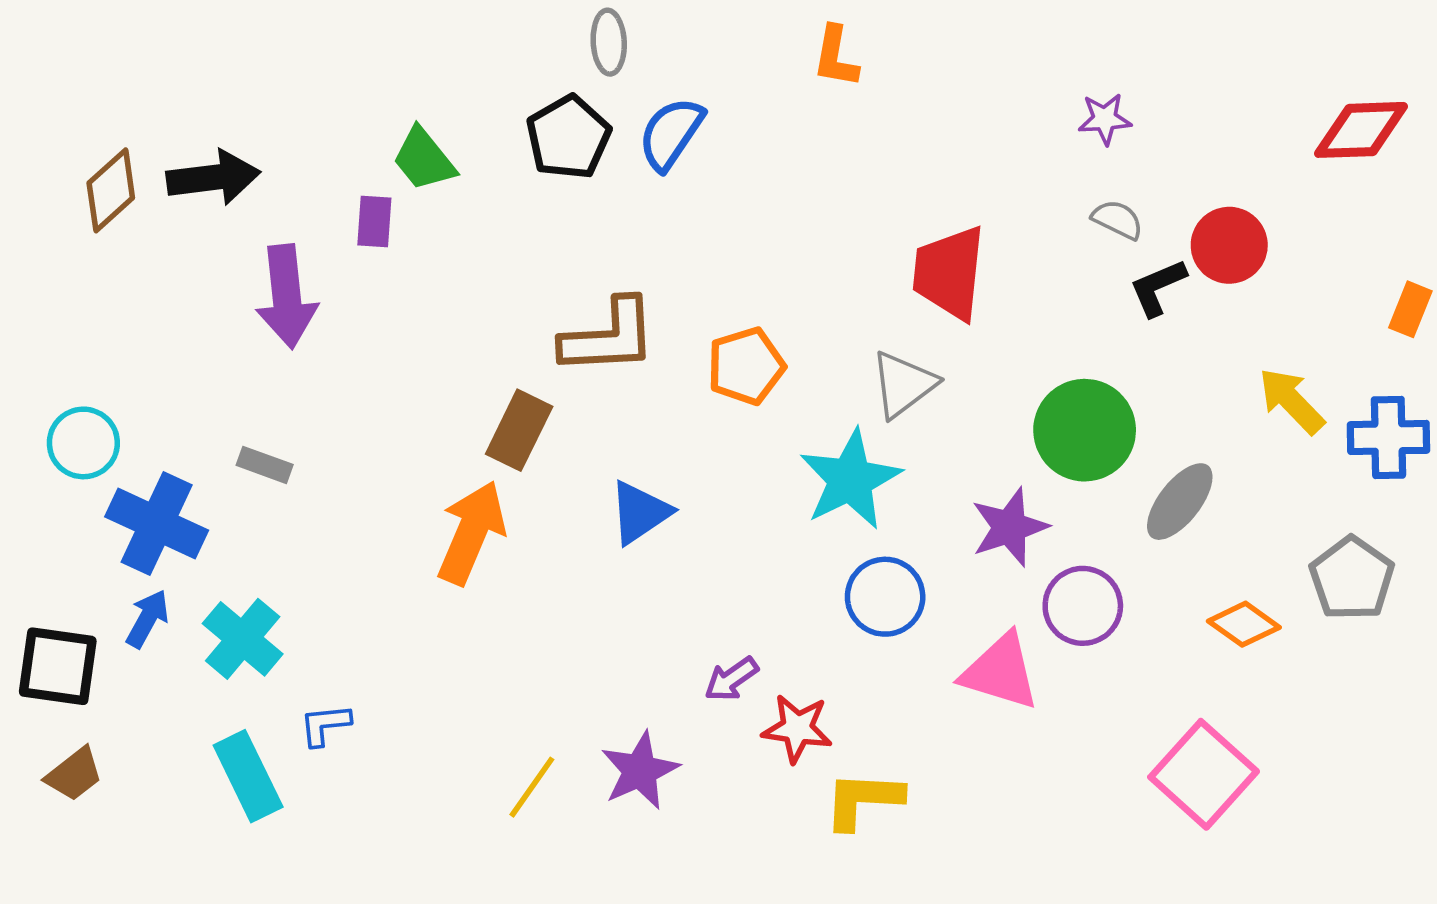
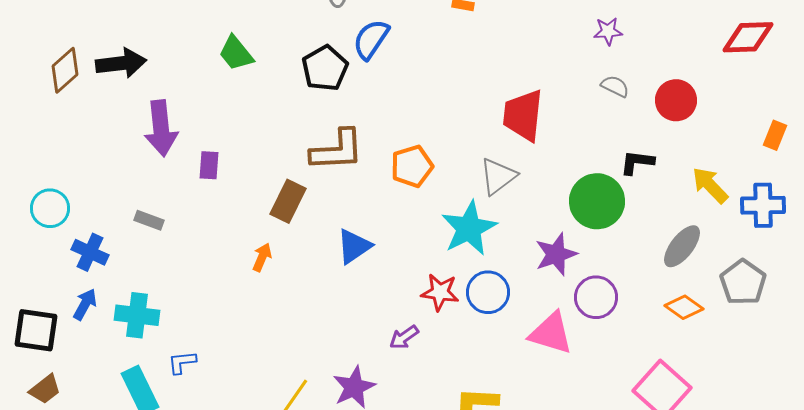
black pentagon: (568, 137) -> (325, 68), moved
purple rectangle: (374, 221) -> (209, 165), moved
black L-shape: (1158, 287) -> (637, 162), moved, turned 30
gray ellipse: (1180, 502) -> (682, 246), moved
blue cross: (157, 523) -> (90, 252), size x0.7
orange arrow: (471, 533) -> (262, 257), size x0.5
cyan cross: (243, 639) -> (137, 315), turned -33
red star: (797, 729) -> (440, 292), moved

